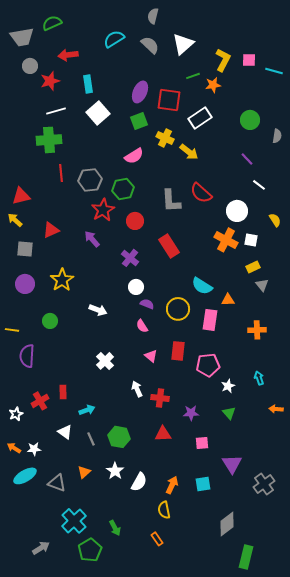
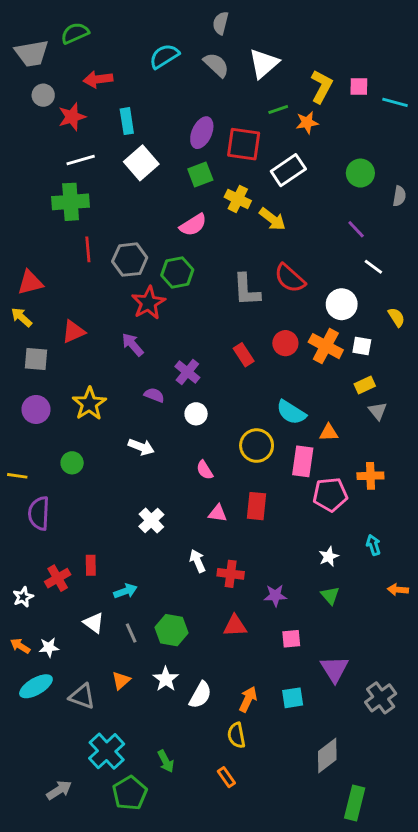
red circle: (135, 221) -> (285, 343), moved
red rectangle: (169, 246) -> (244, 355), size x0.7
purple semicircle: (147, 304) -> (154, 395), moved
pink triangle: (151, 356) -> (218, 513), turned -32
pink pentagon: (208, 365) -> (330, 495), moved

